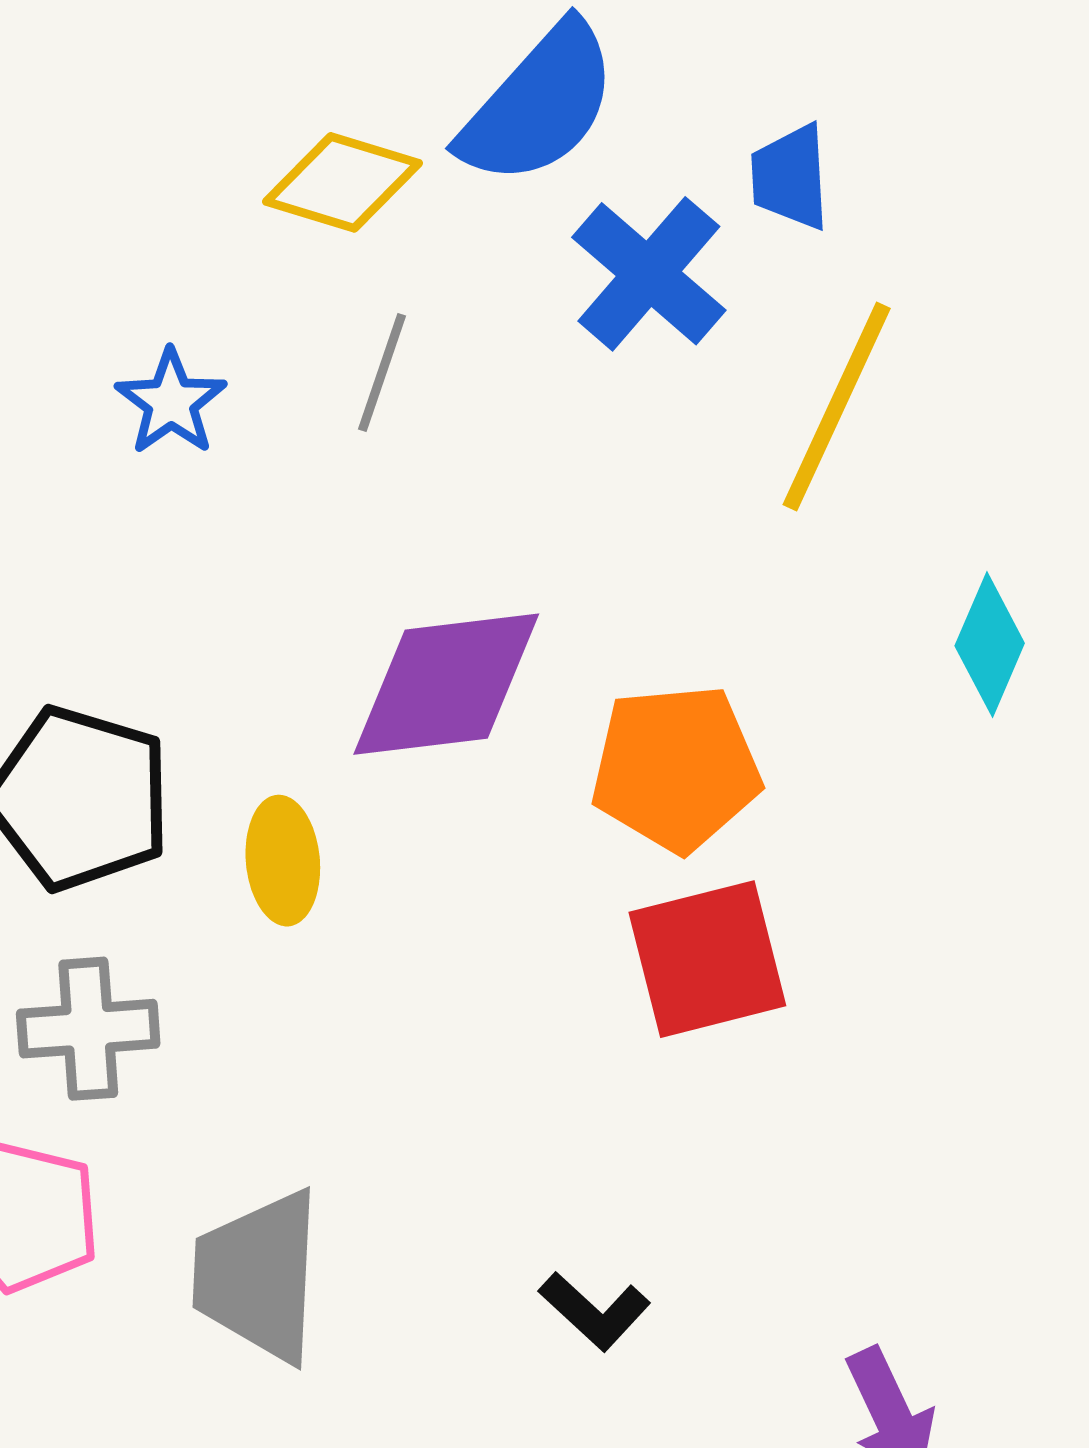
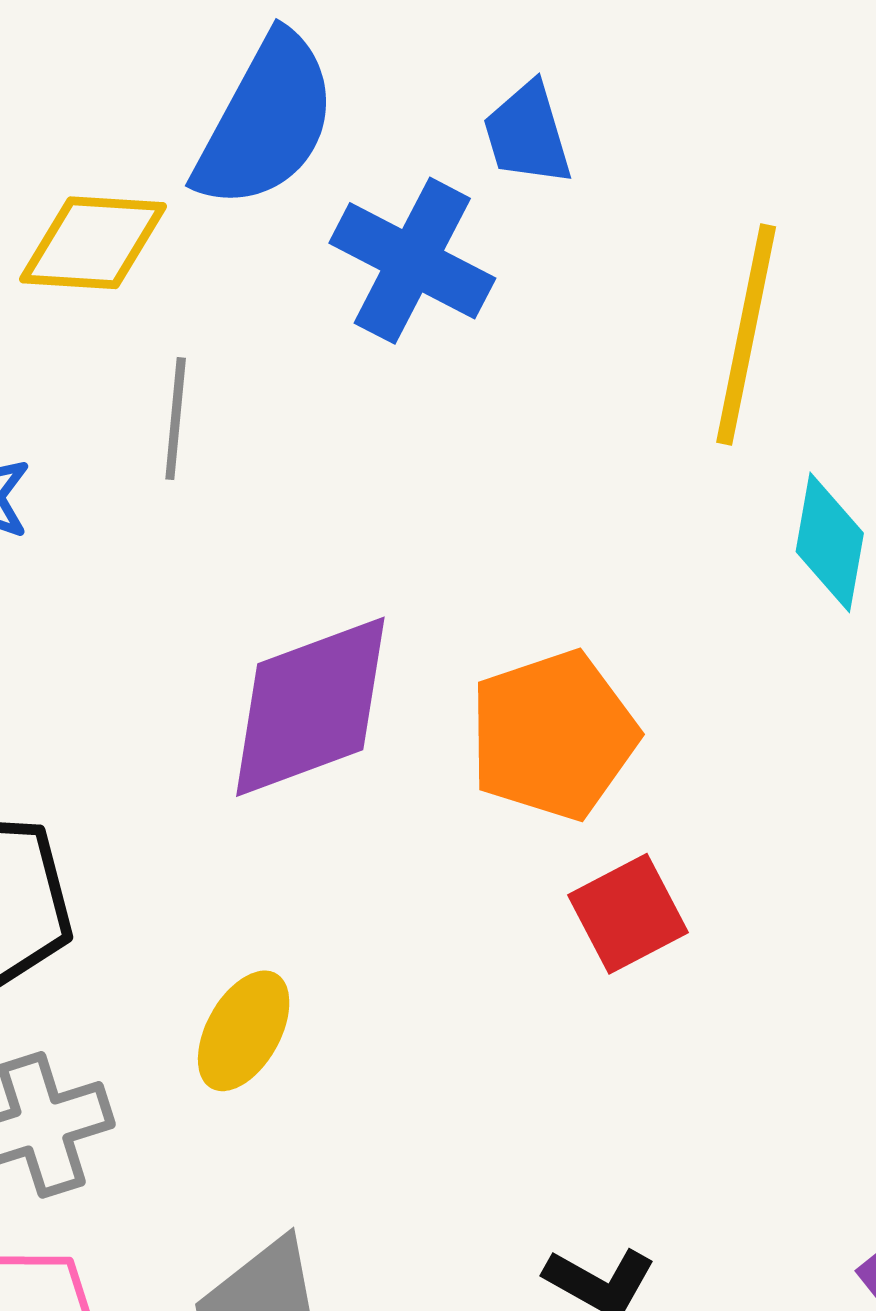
yellow line: (837, 407) -> (746, 334), moved
yellow ellipse: (283, 861) -> (244, 1031), moved, turned 48
red square: (707, 959) -> (628, 914), size x0.7

